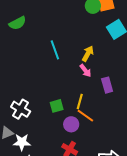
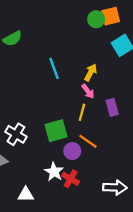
yellow line: (80, 101) -> (82, 112), moved
green square: (57, 106) -> (56, 131), size x1.5
white star: (22, 142) -> (54, 172), moved, turned 30

